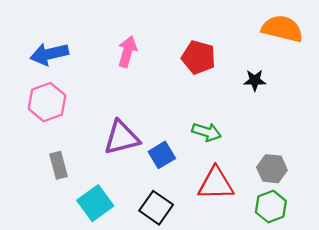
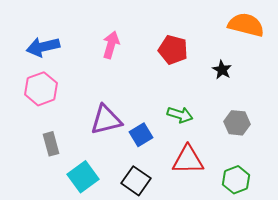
black star: (255, 80) -> (222, 70), turned 30
gray hexagon: (272, 169) -> (237, 123), moved

